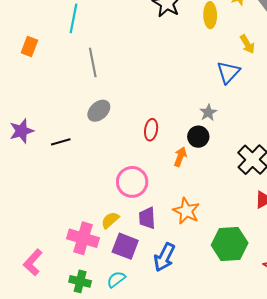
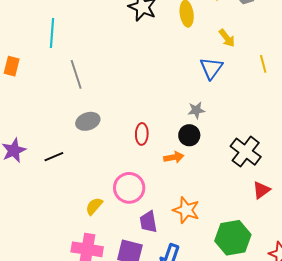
gray ellipse: (99, 111) -> (88, 121), turned 30
gray star: (208, 113) -> (196, 110), turned 30
orange arrow: (180, 157) -> (174, 157), turned 66
yellow semicircle: (110, 220) -> (94, 206), moved

